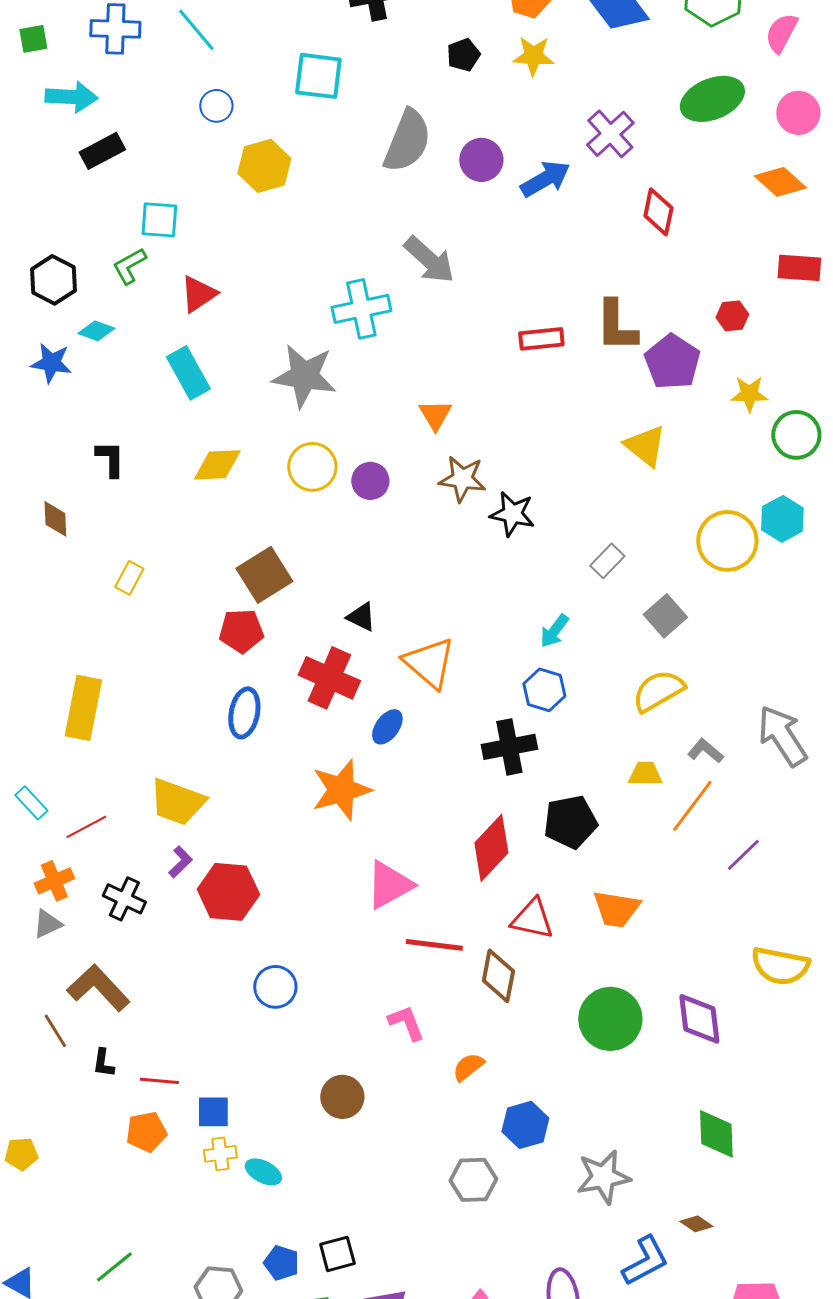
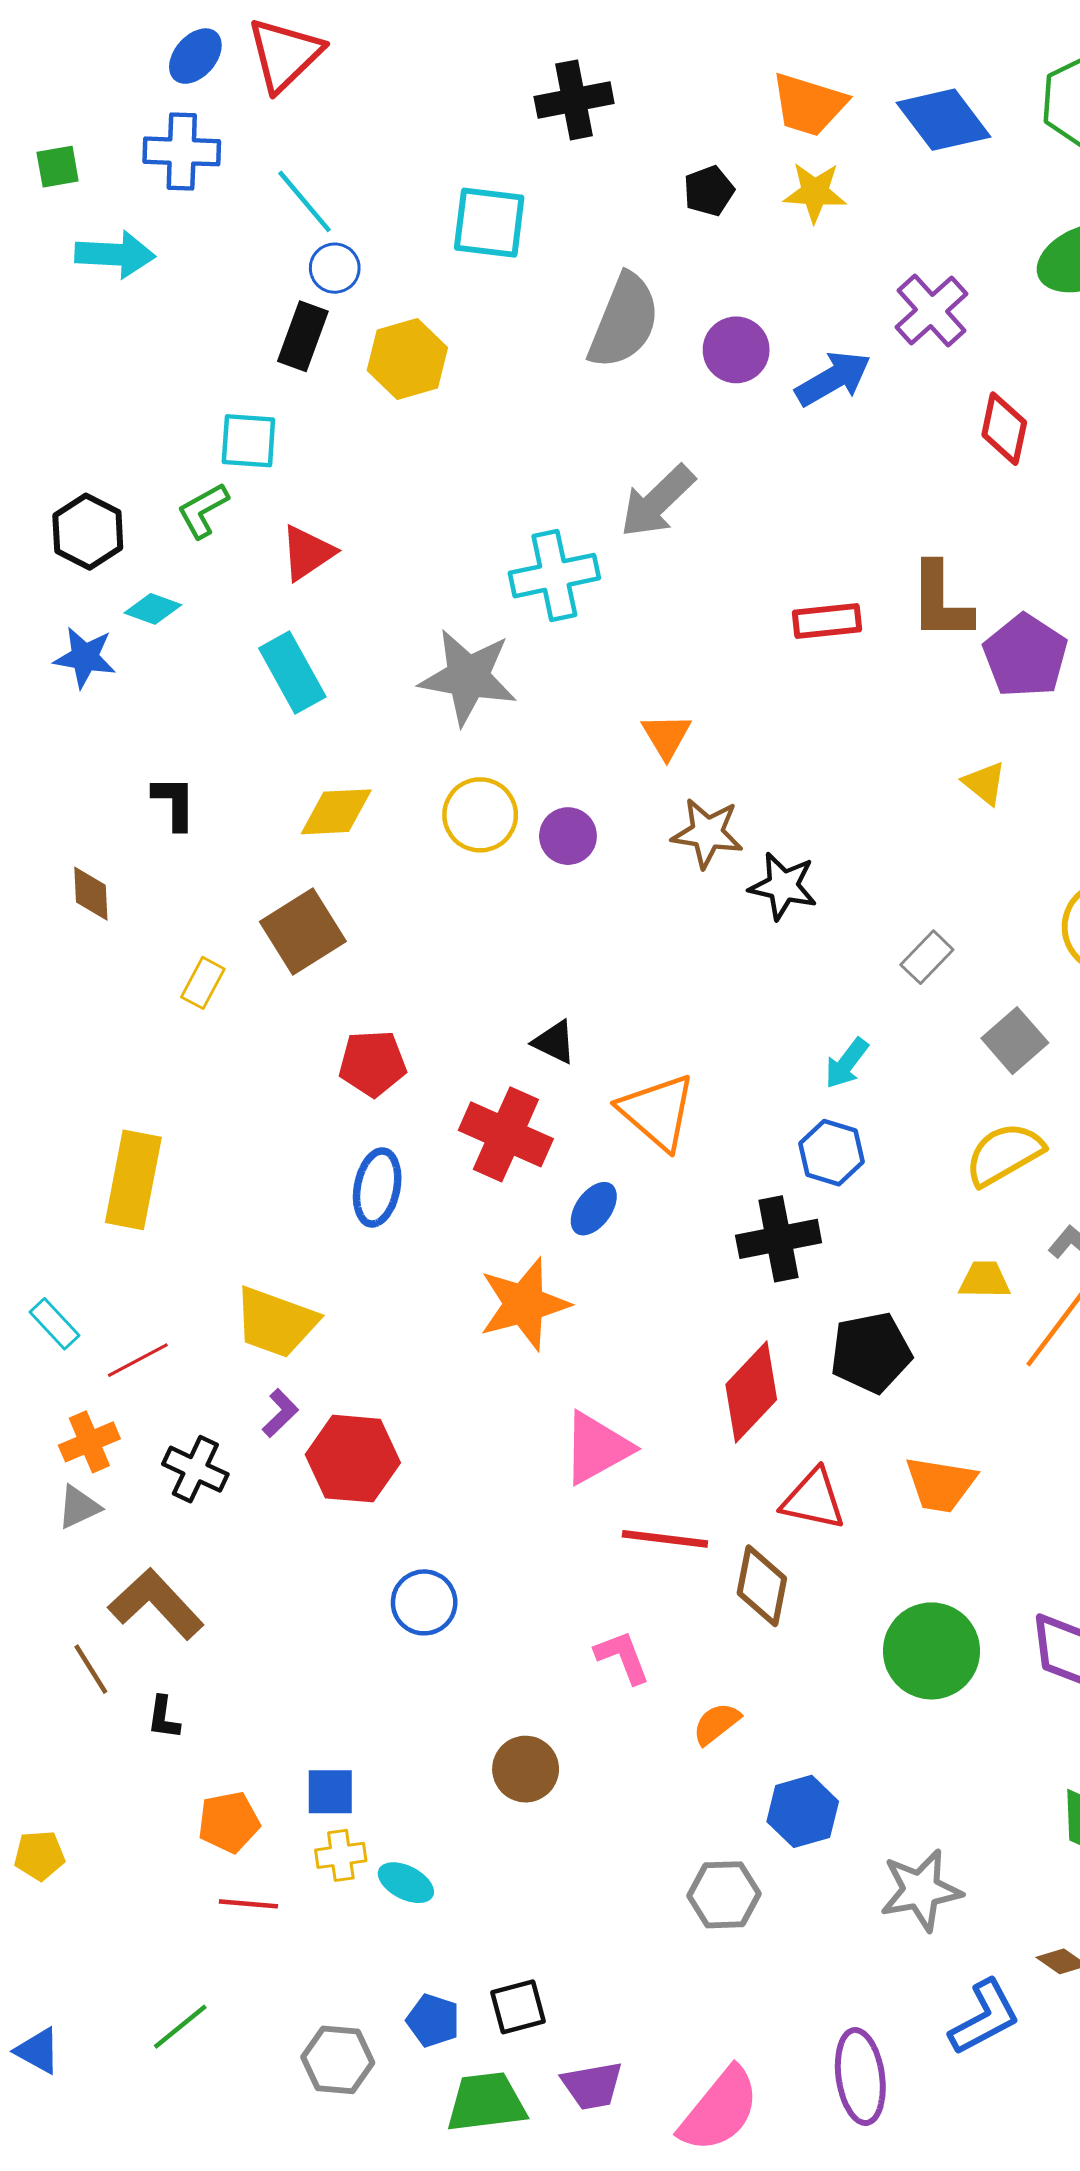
cyan line: (196, 30) -> (304, 201), moved
black rectangle: (102, 151) -> (303, 336), moved, turned -42
gray arrow: (429, 260) -> (657, 501), turned 94
yellow triangle: (645, 446) -> (984, 783), size x0.7
brown square: (264, 575) -> (303, 931), moved
red line: (159, 1081) -> (248, 1904), moved

